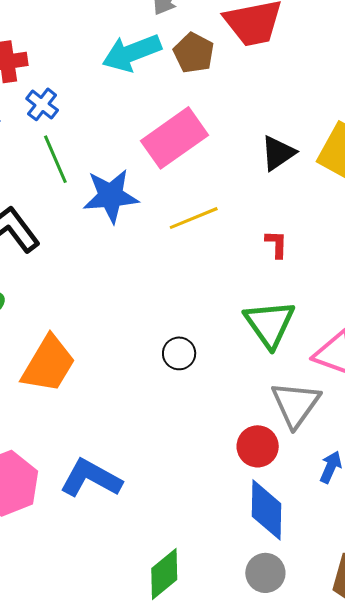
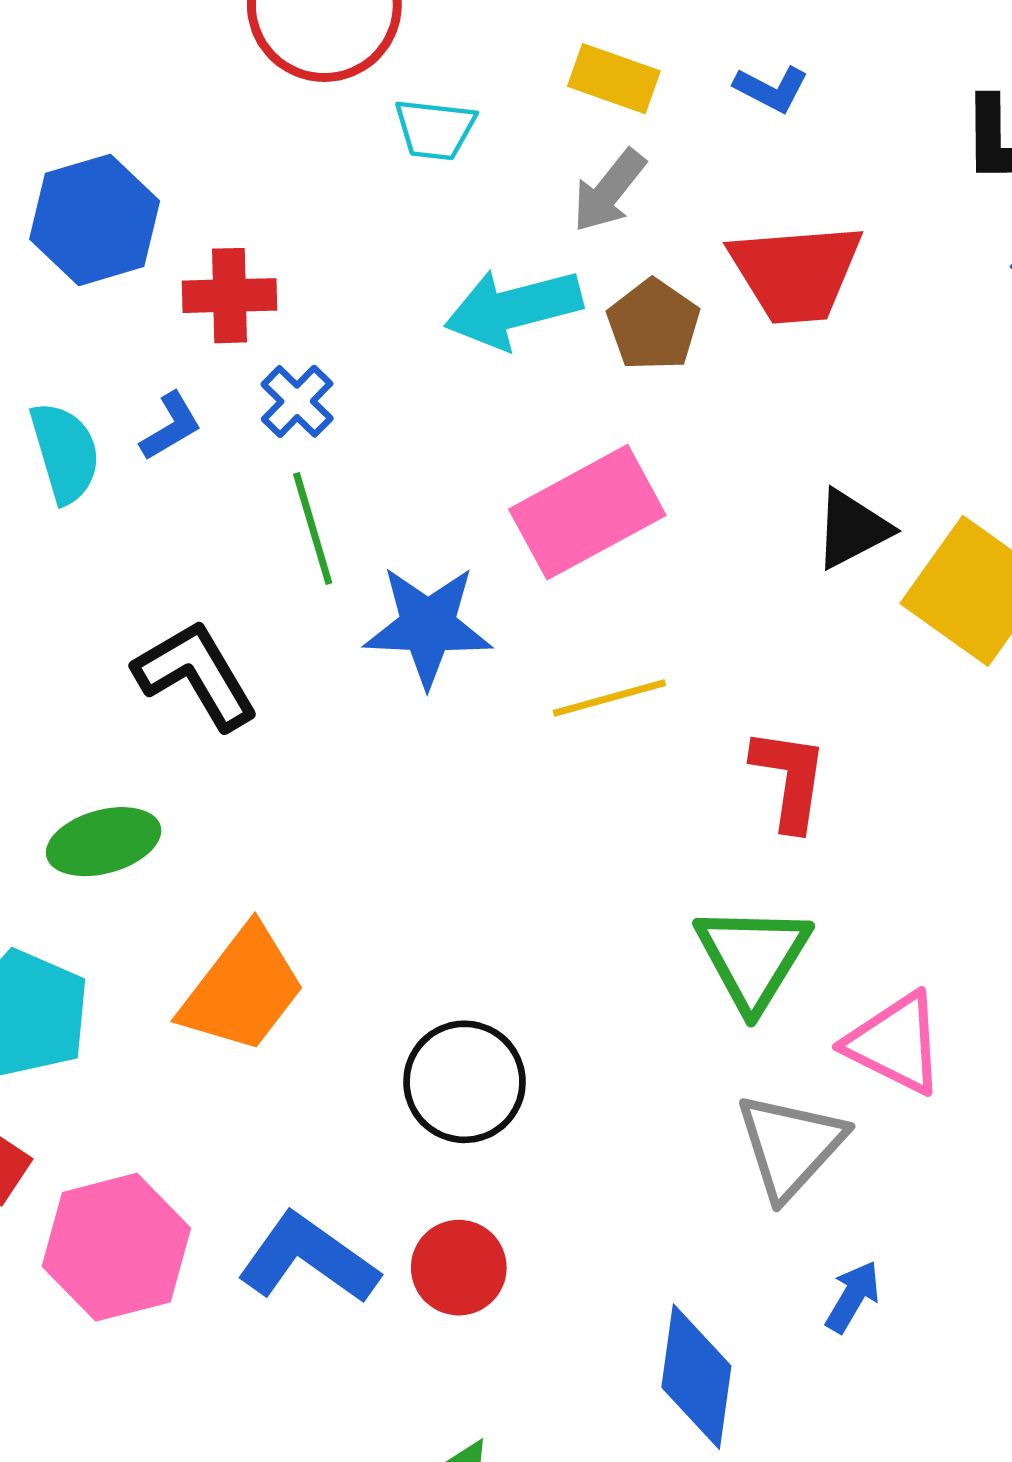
black triangle: (278, 153) -> (852, 529), moved
red L-shape: (277, 244) -> (790, 779), size x1.6
black circle: (179, 353) -> (464, 1082), moved, size x1.6
red circle: (258, 446) -> (459, 1268), moved

